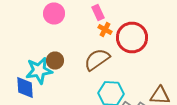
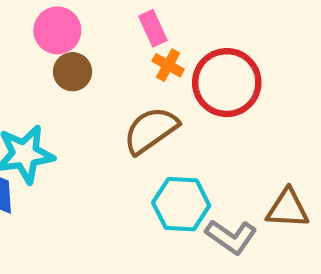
brown circle: (55, 60) -> (73, 72), moved

